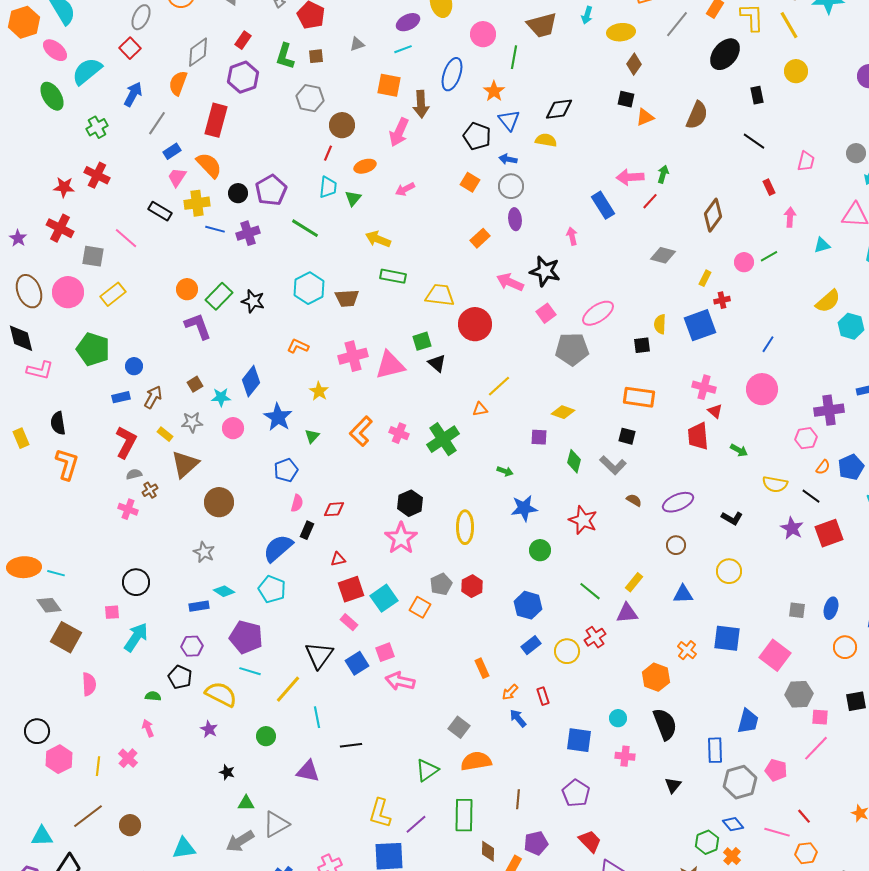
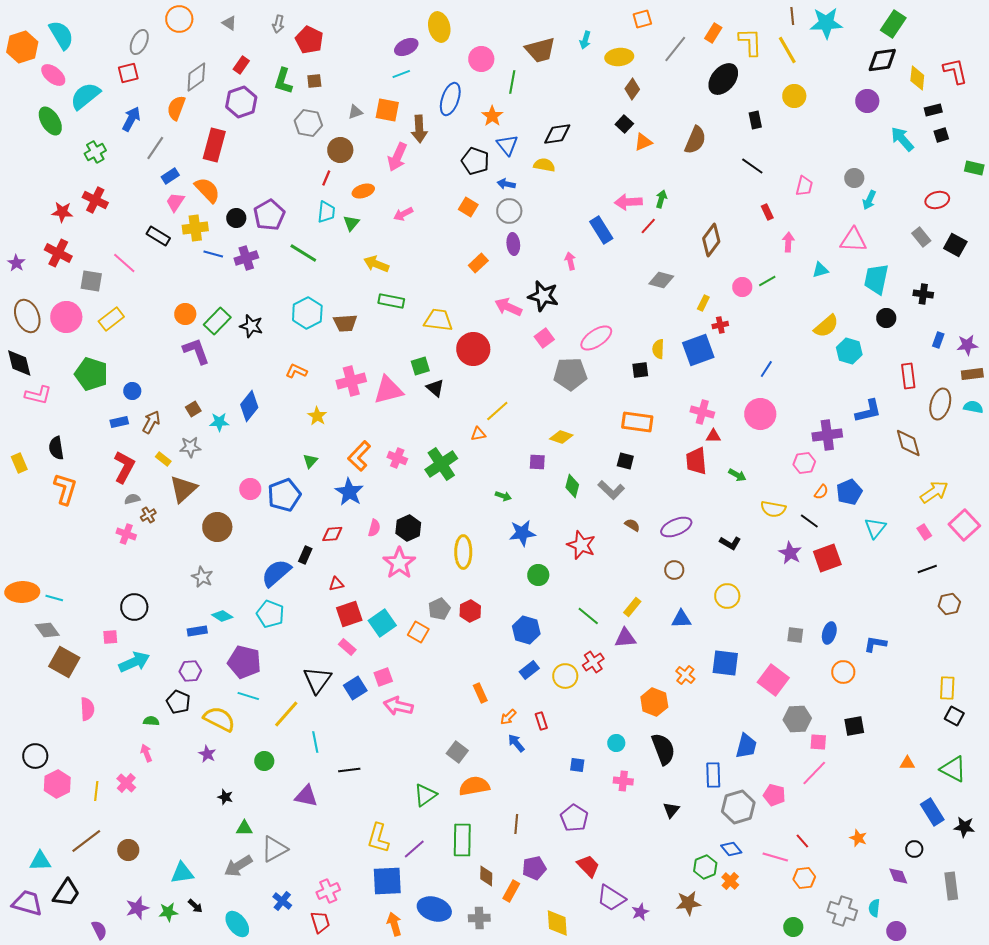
gray triangle: (357, 44) -> (355, 112), moved
red square: (130, 48) -> (128, 73), turned 30
black square: (626, 99) -> (624, 124), turned 30
red triangle: (715, 411) -> (713, 436), turned -42
blue star: (278, 417) -> (349, 492), moved
pink circle: (233, 428) -> (250, 489), moved
blue pentagon: (286, 470) -> (284, 495), size x1.4
pink semicircle: (297, 503) -> (374, 528), moved
cyan arrow: (136, 637) -> (134, 662), turned 32
blue square: (579, 740) -> (577, 765), size x0.6

